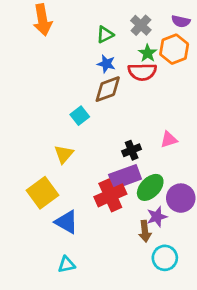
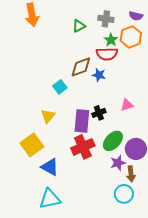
gray cross: (141, 25) -> (106, 19), turned -35
blue star: (106, 64) -> (99, 75), moved
purple rectangle: (125, 177) -> (82, 121), moved, turned -65
brown arrow: (145, 231) -> (131, 174), moved
cyan triangle: (66, 265) -> (50, 199), size x1.6

